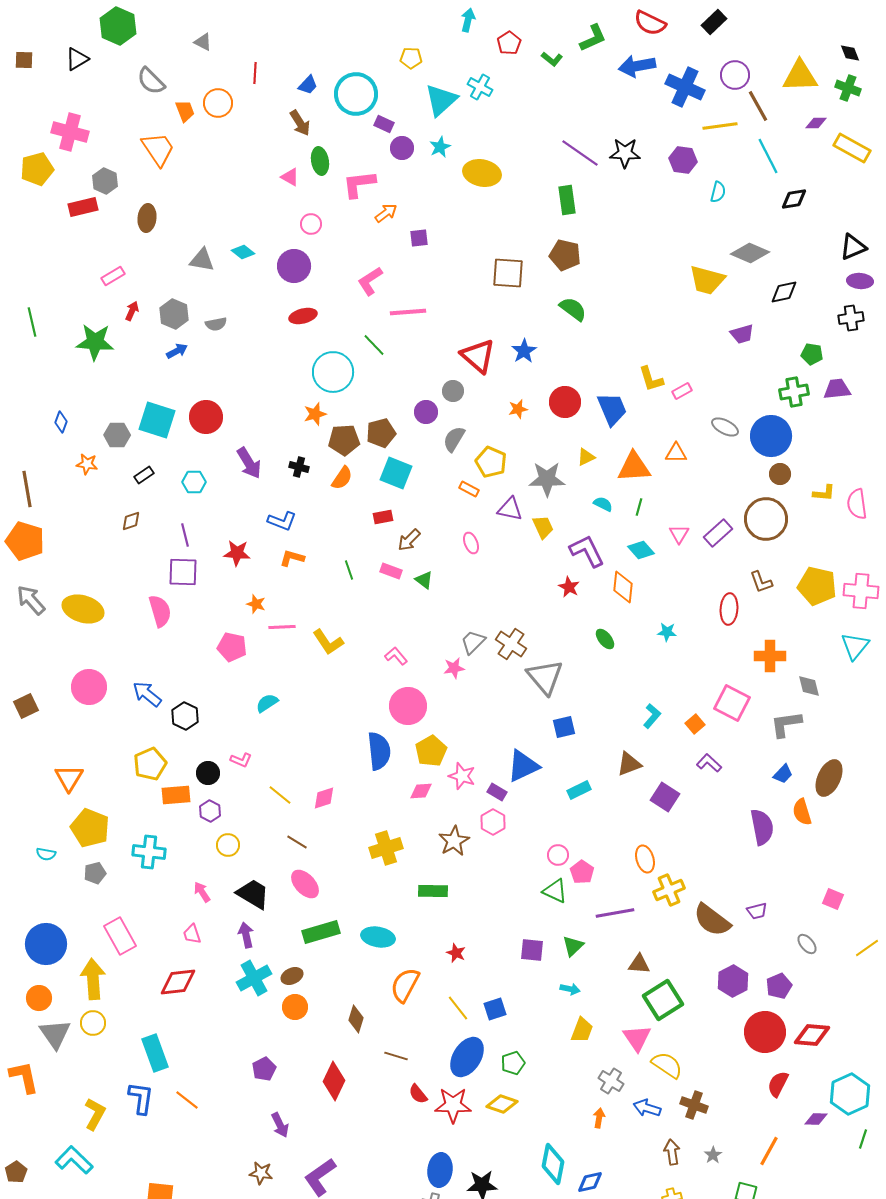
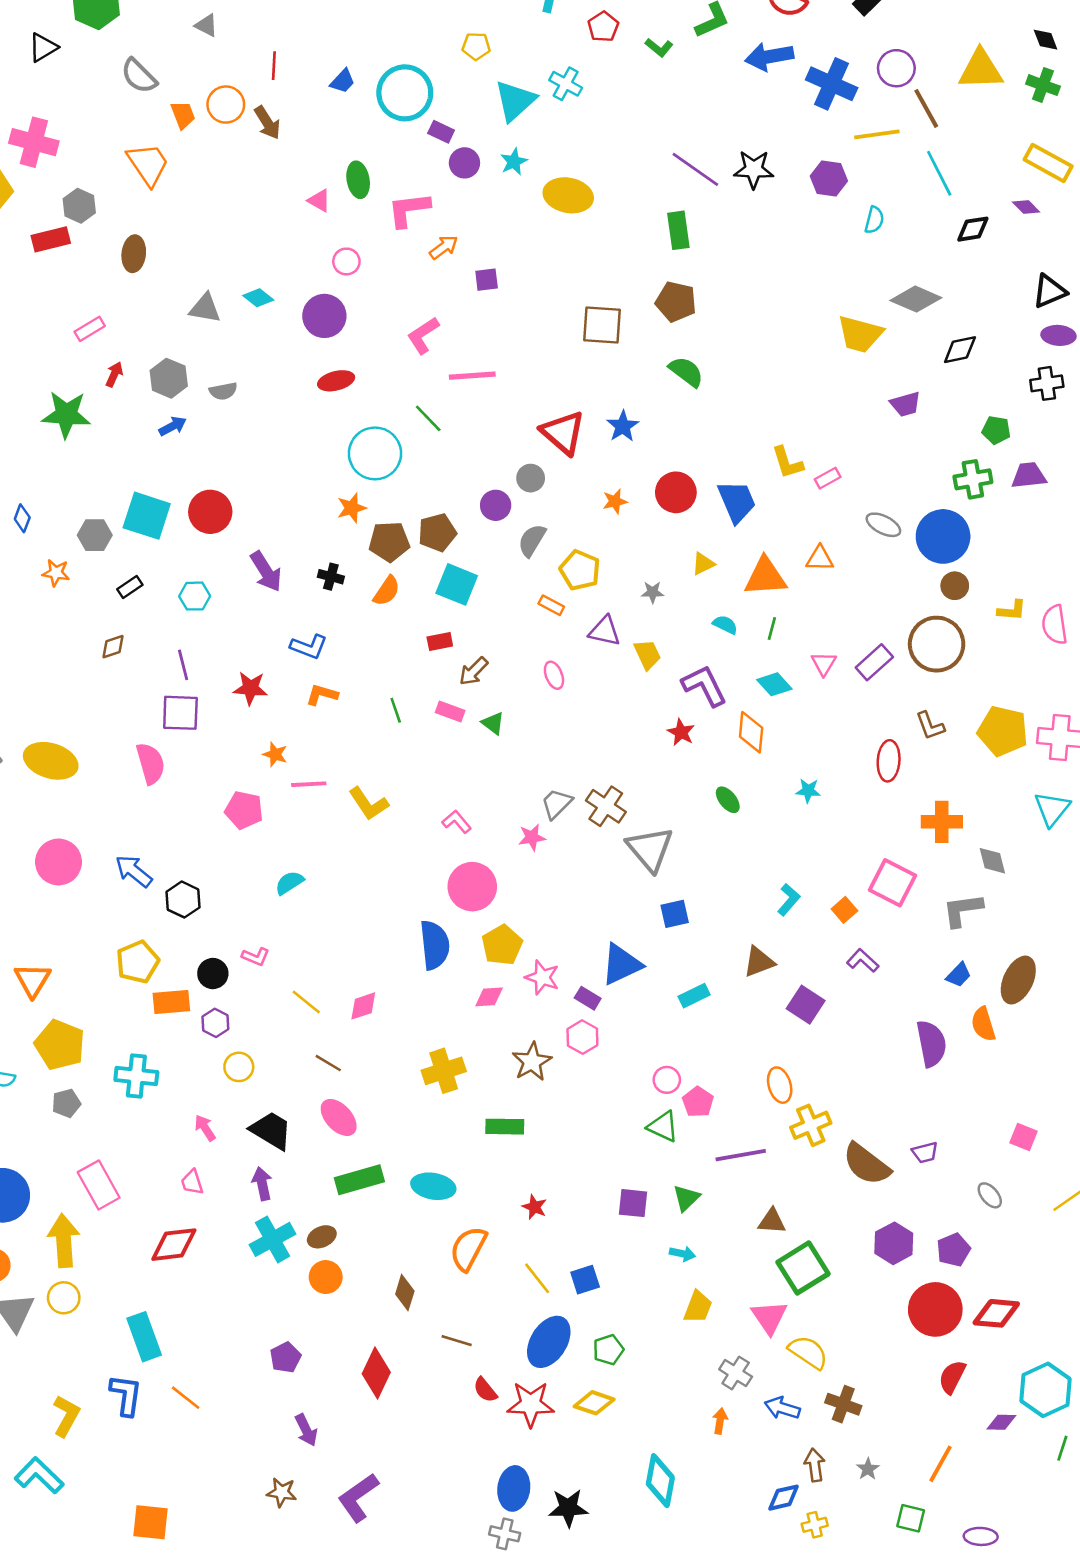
brown arrow: (300, 123) -> (267, 123), moved
purple diamond: (816, 123) -> (1026, 207), moved, turned 45
gray star: (547, 479) -> (653, 592), size x0.5
blue diamond: (590, 1182) -> (784, 1498), moved

